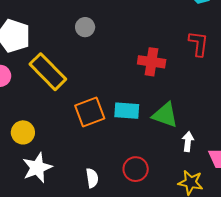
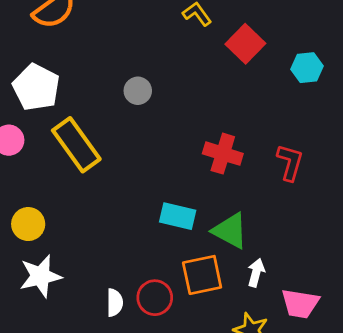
red L-shape: (198, 44) -> (290, 162), moved
orange square: (90, 112) -> (202, 275), moved
red circle: (136, 169) -> (155, 298), moved

